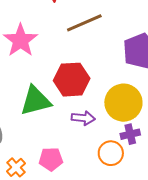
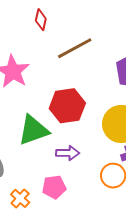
purple arrow: (83, 118) -> (68, 153), moved

